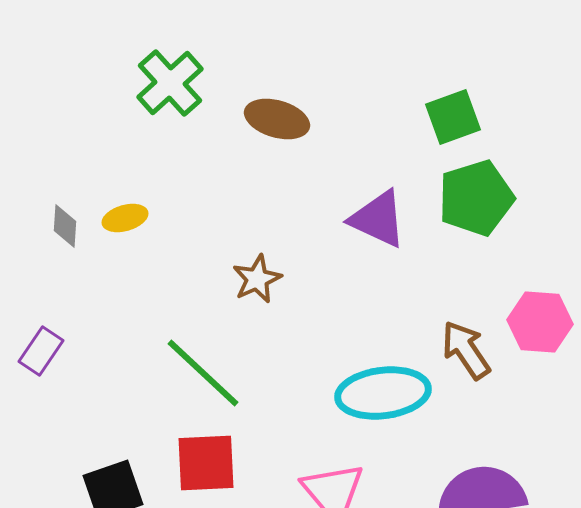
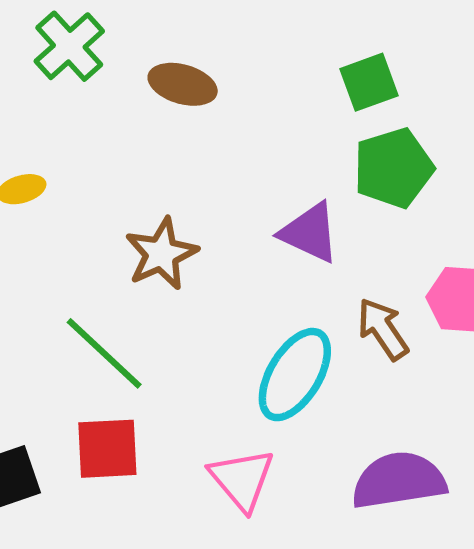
purple triangle: (378, 219) -> (310, 233), moved
brown star: (257, 279) -> (161, 254), size x1.4
cyan ellipse: (383, 393) -> (295, 375), turned -52

